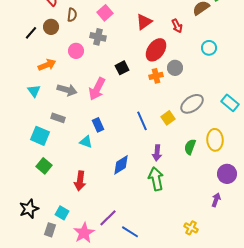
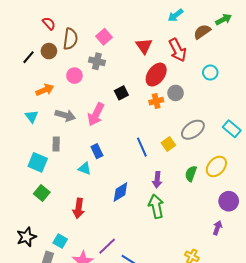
brown semicircle: (72, 15) -> (70, 39), size x1.5
red triangle: (144, 22) -> (144, 46), turned -30
red arrow: (177, 26) -> (178, 50), size x1.6
gray rectangle: (58, 118) -> (56, 144), turned 72
yellow ellipse: (215, 140) -> (216, 166), turned 45

